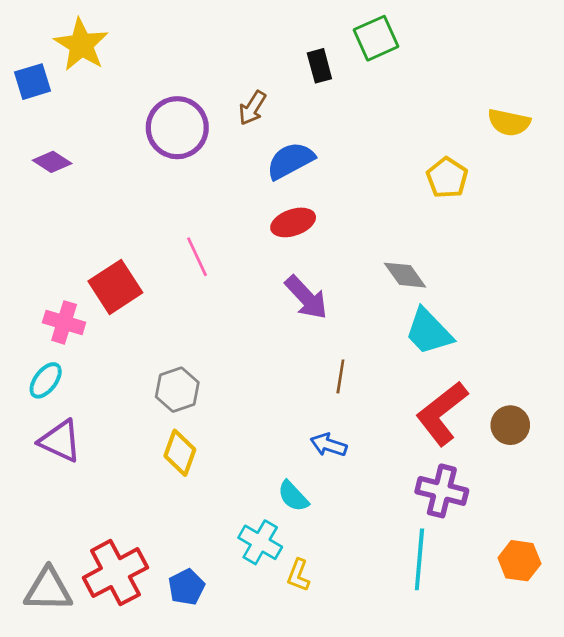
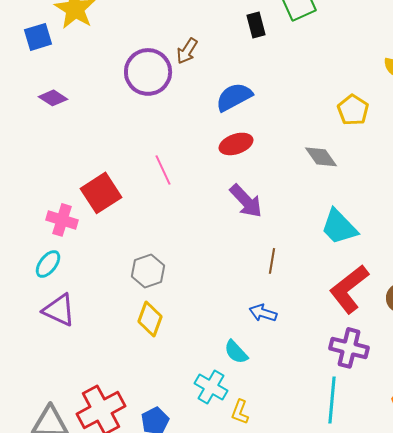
brown arrow: (252, 108) -> (187, 51), moved
gray diamond: (405, 275) -> (321, 157), moved

